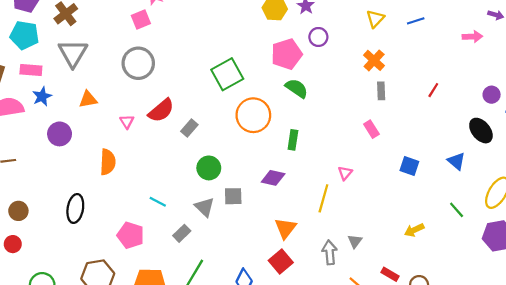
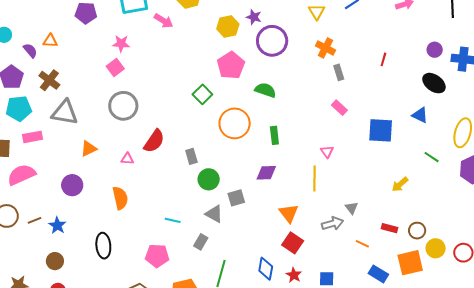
purple circle: (318, 37) -> (272, 41), size x1.8
gray triangle: (73, 53) -> (65, 113), turned -36
pink pentagon: (287, 54) -> (231, 65), moved
green square: (227, 74) -> (202, 94), size x0.7
blue star: (42, 96) -> (57, 225), moved
pink triangle: (127, 122) -> (127, 159), turned -40
gray rectangle: (189, 128) -> (191, 156), moved, turned -42
blue square: (409, 166) -> (381, 130), size x1.5
gray arrow: (330, 252) -> (332, 224), turned 95

